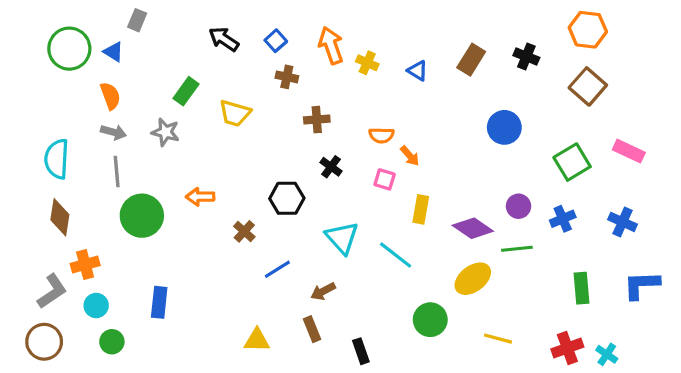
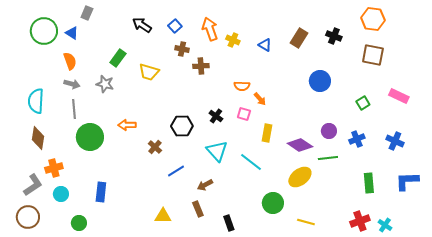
brown square: (588, 86) -> (373, 55), turned -30
brown cross: (317, 120) -> (201, 66), moved
green square: (572, 162) -> (363, 103), size x0.6
black cross: (331, 167) -> (216, 116), moved
yellow line: (498, 339) -> (306, 222), moved
green circle: (112, 342) -> (79, 223), moved

